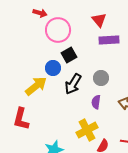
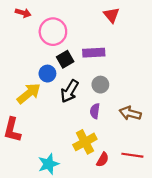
red arrow: (40, 13) -> (23, 13), moved
red triangle: (99, 20) -> (111, 15), moved
purple rectangle: (109, 40) -> (94, 53), moved

